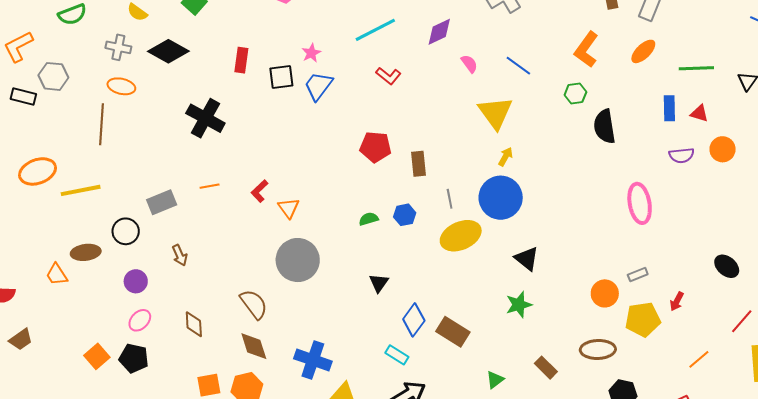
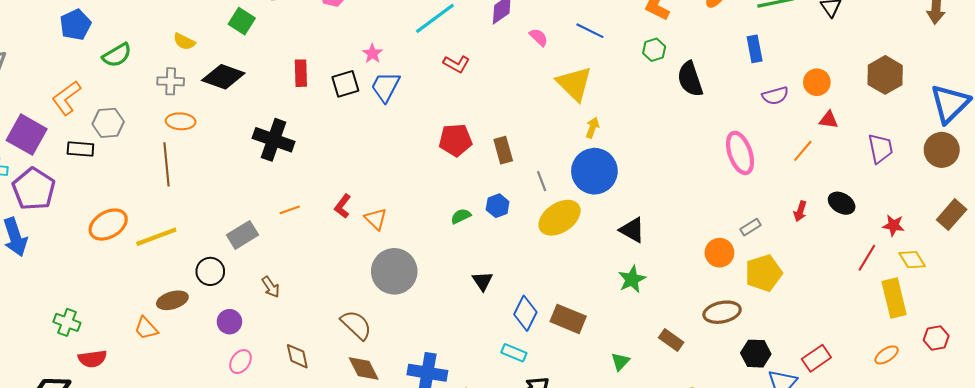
red triangle: (699, 113) -> (829, 120), moved
red arrow: (677, 301) -> (800, 211), moved
orange line: (699, 359) -> (803, 151), moved

